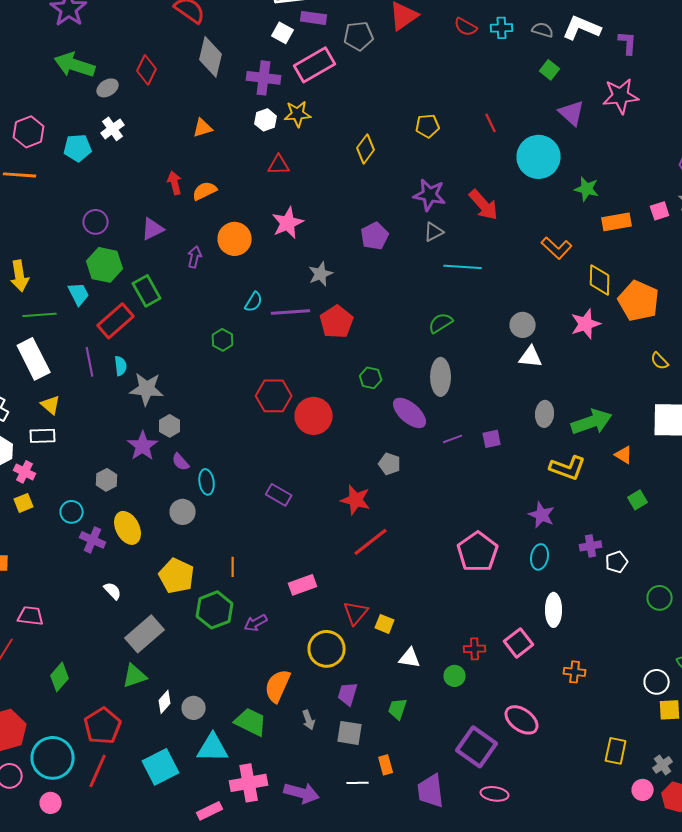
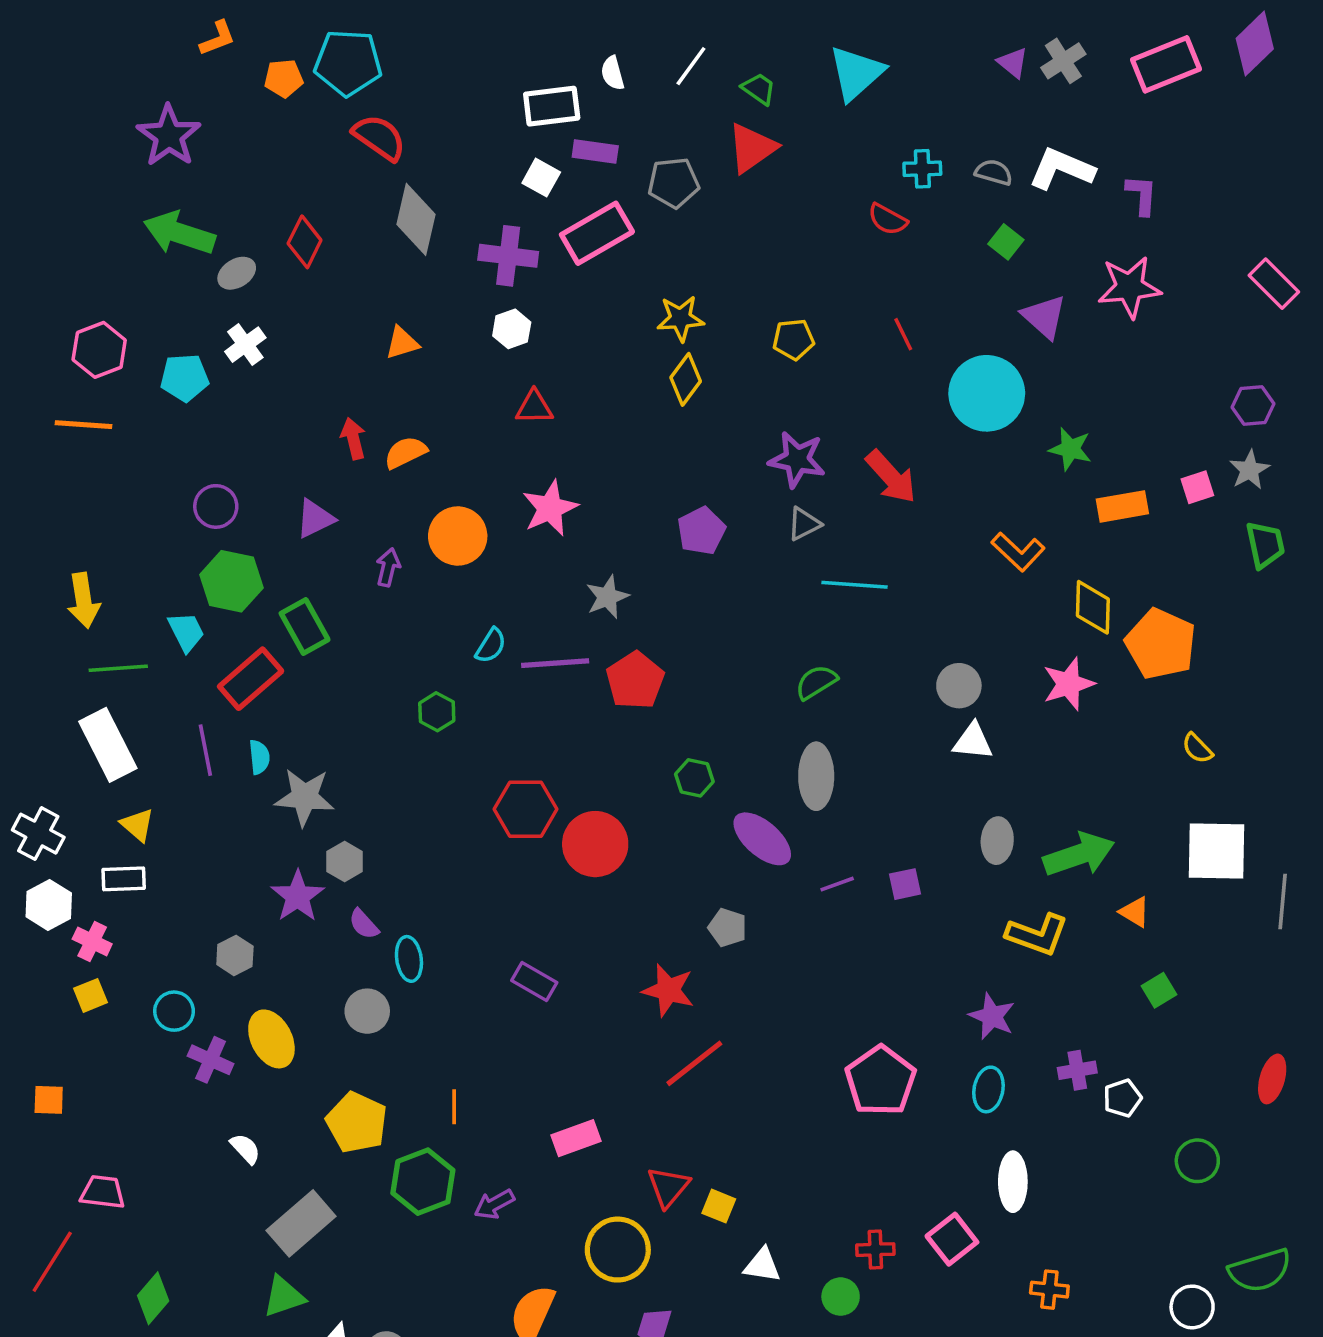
red semicircle: (466, 27) -> (888, 219), moved
yellow star: (298, 114) -> (680, 318), moved

